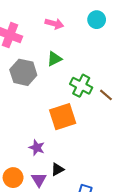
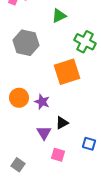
gray hexagon: (23, 72) -> (26, 43), moved
orange circle: (13, 178) -> (19, 98), moved

